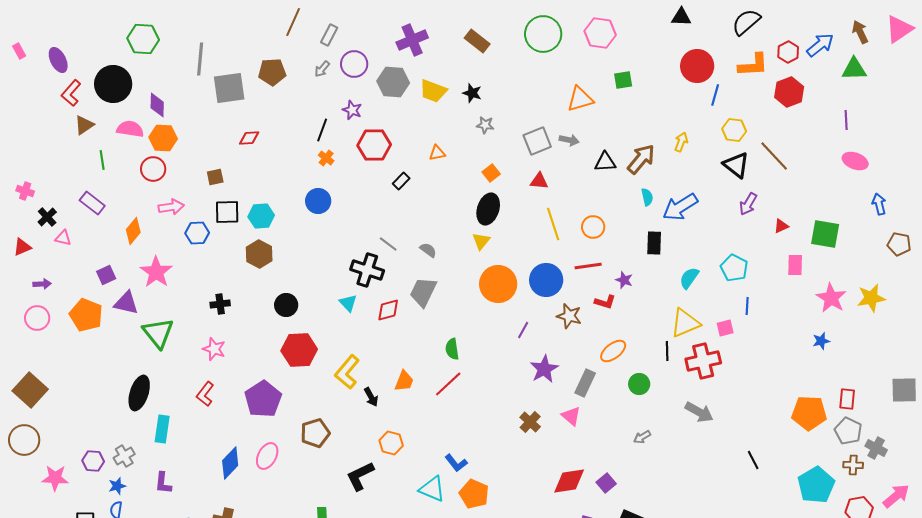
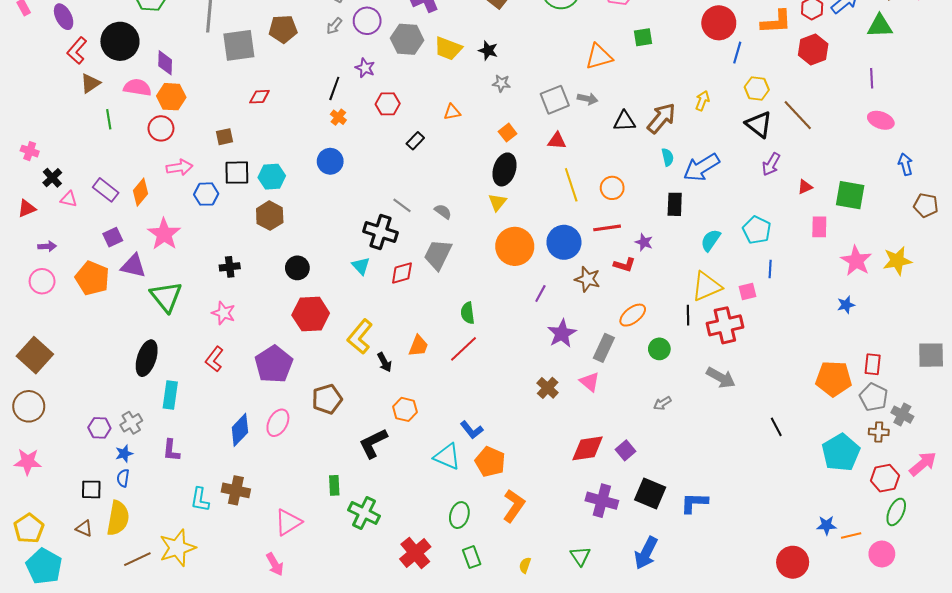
red hexagon: (374, 145) -> (388, 104), size x0.7
purple rectangle: (92, 203) -> (106, 190), moved
pink star: (55, 478) -> (28, 462), moved

